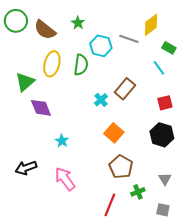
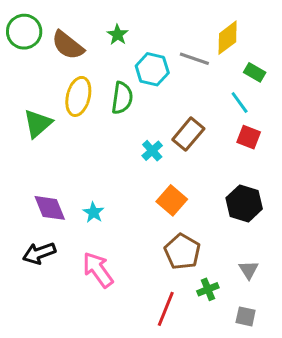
red square: (165, 103) -> (249, 137), moved, turned 35
purple diamond: (41, 108) -> (50, 208), moved

